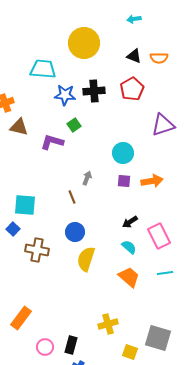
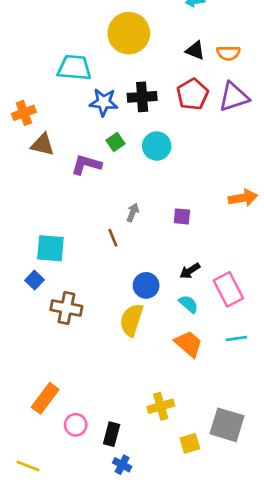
purple triangle: (163, 125) -> (234, 97), moved
cyan circle: (123, 153) -> (157, 146), moved
orange arrow: (152, 181) -> (243, 198), moved
blue circle: (75, 232) -> (146, 285), moved
pink circle: (45, 347) -> (76, 425), moved
yellow square: (130, 352) -> (190, 443), turned -35

